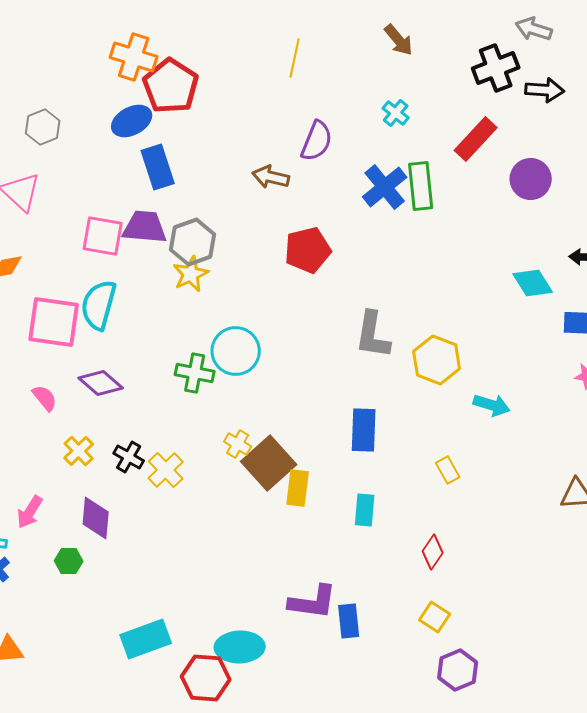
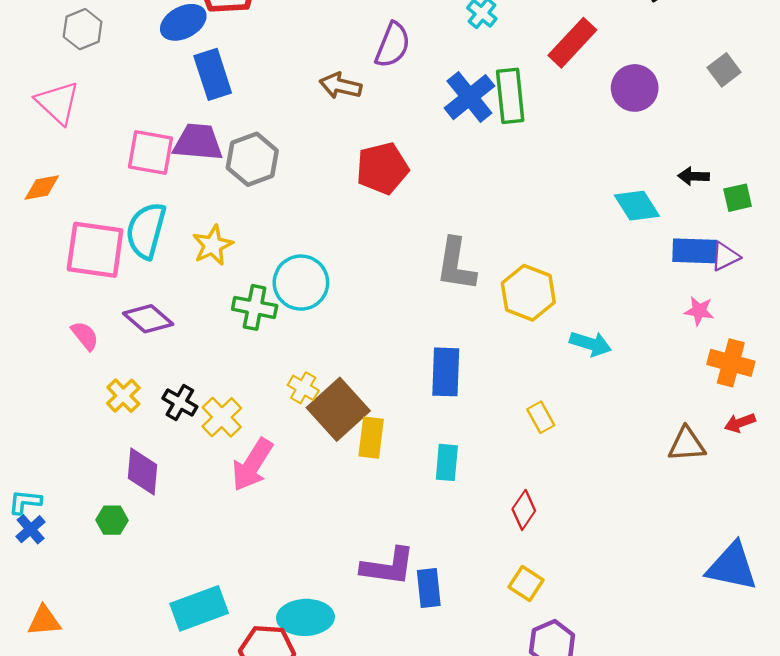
yellow star: (191, 274) -> (213, 245), moved
pink arrow: (30, 512) -> (252, 465), moved, size x1.4

